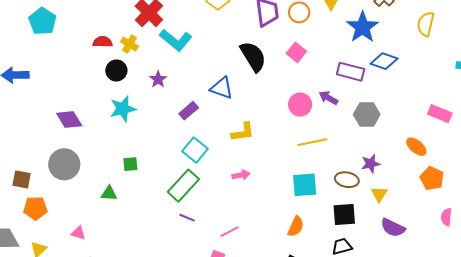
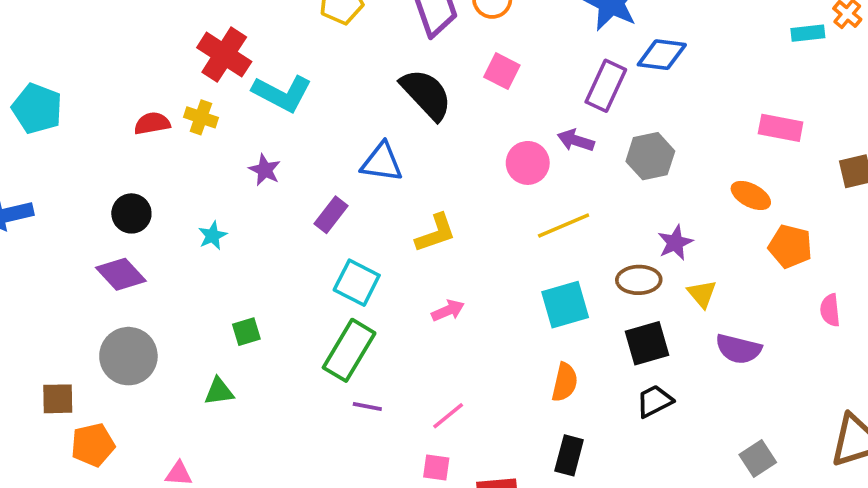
black circle: (116, 70) -> (131, 213), moved
purple rectangle: (351, 72) -> (606, 86), turned -68
cyan star: (123, 109) -> (213, 236), size x0.6

